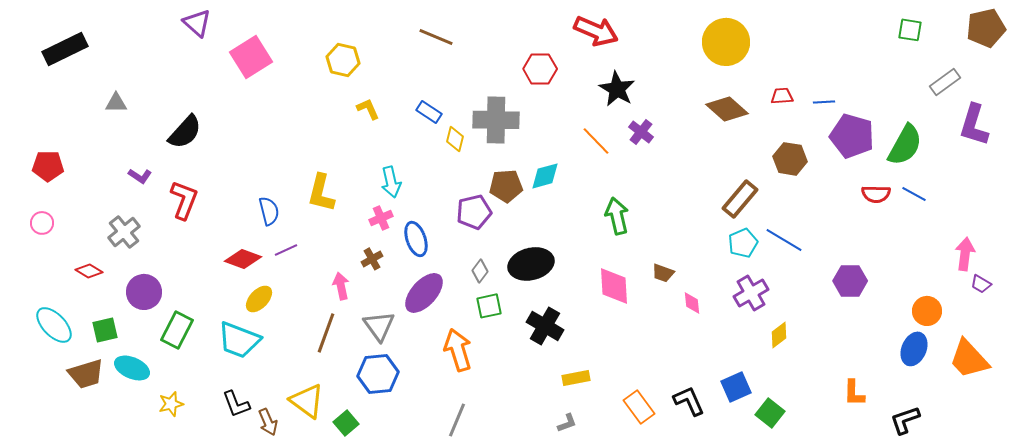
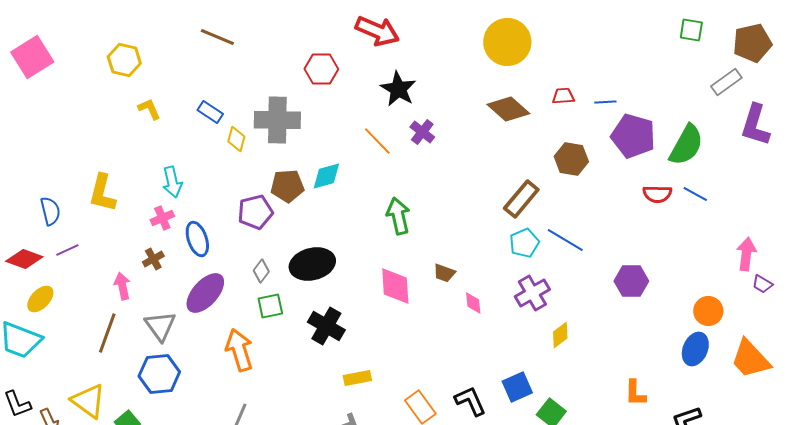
brown pentagon: (986, 28) -> (752, 43), moved

